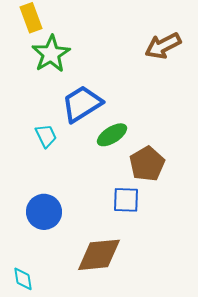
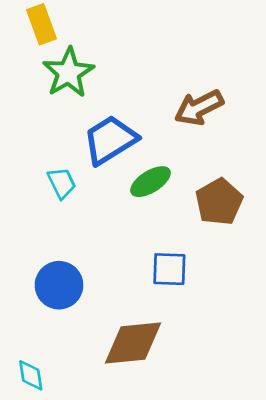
brown arrow: (163, 46) -> (199, 108), moved
brown pentagon: (147, 164) -> (219, 202), moved

